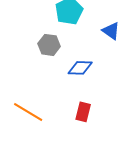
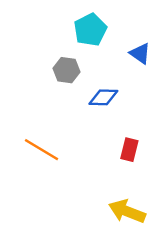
red rectangle: (83, 112) -> (129, 150), moved

